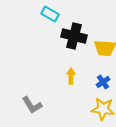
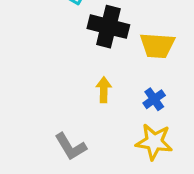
gray L-shape: (32, 105) -> (71, 147), moved

